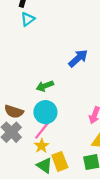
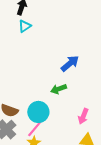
green arrow: (45, 86) -> (59, 89), moved

